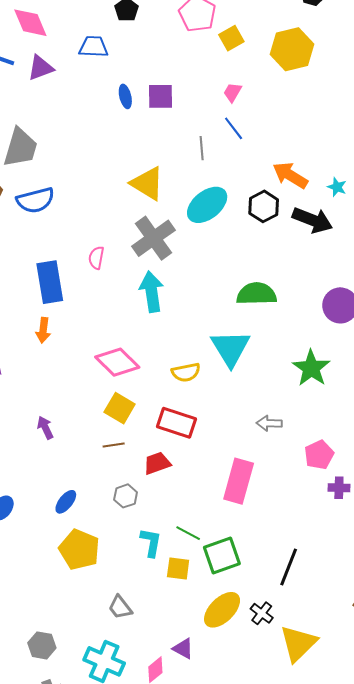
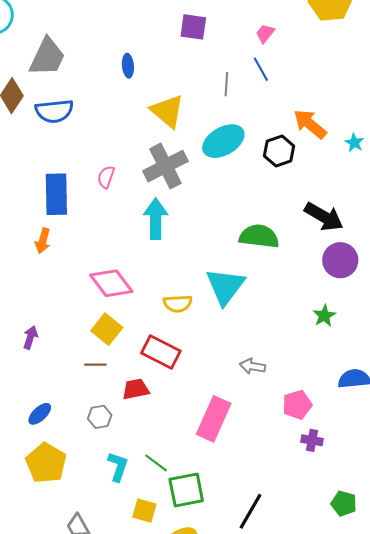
blue ellipse: (125, 96) -> (128, 66), moved
black arrow: (312, 220) -> (324, 217), moved
green star: (311, 368) -> (324, 316), moved, size x0.6
purple arrow: (45, 428) -> (30, 337), turned 35
yellow square: (178, 568) -> (144, 511), moved

